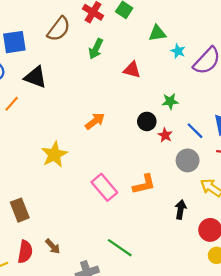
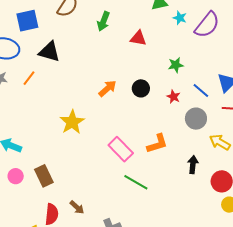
black circle: (147, 121) -> (141, 88), moved
green line: (120, 248) -> (136, 182), moved

